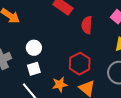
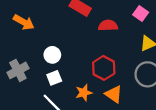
red semicircle: (87, 25) -> (108, 25), turned 90

